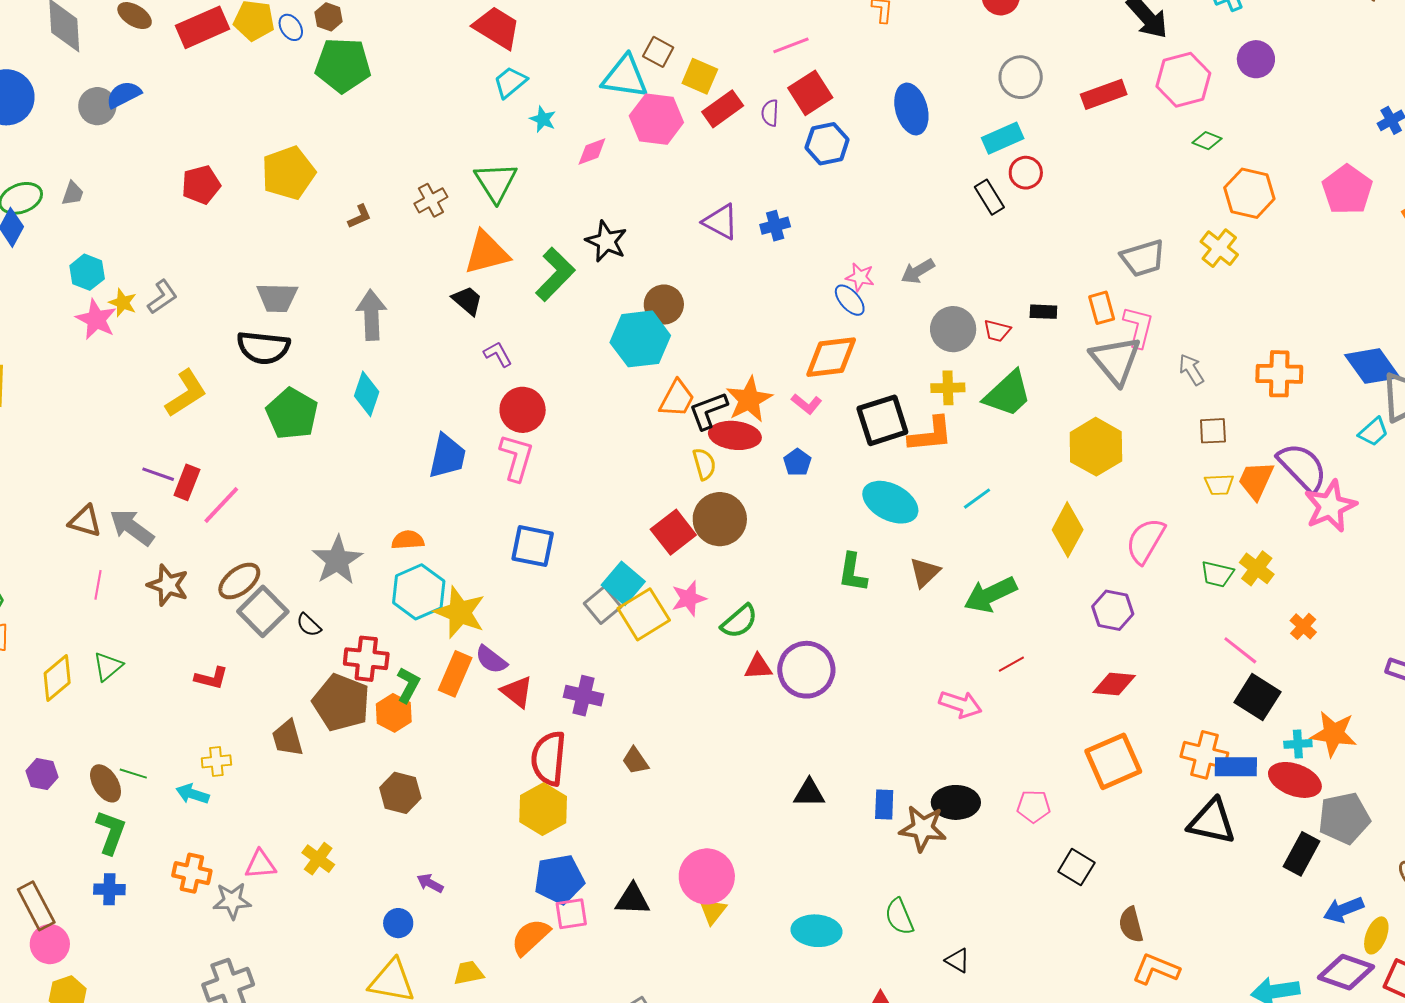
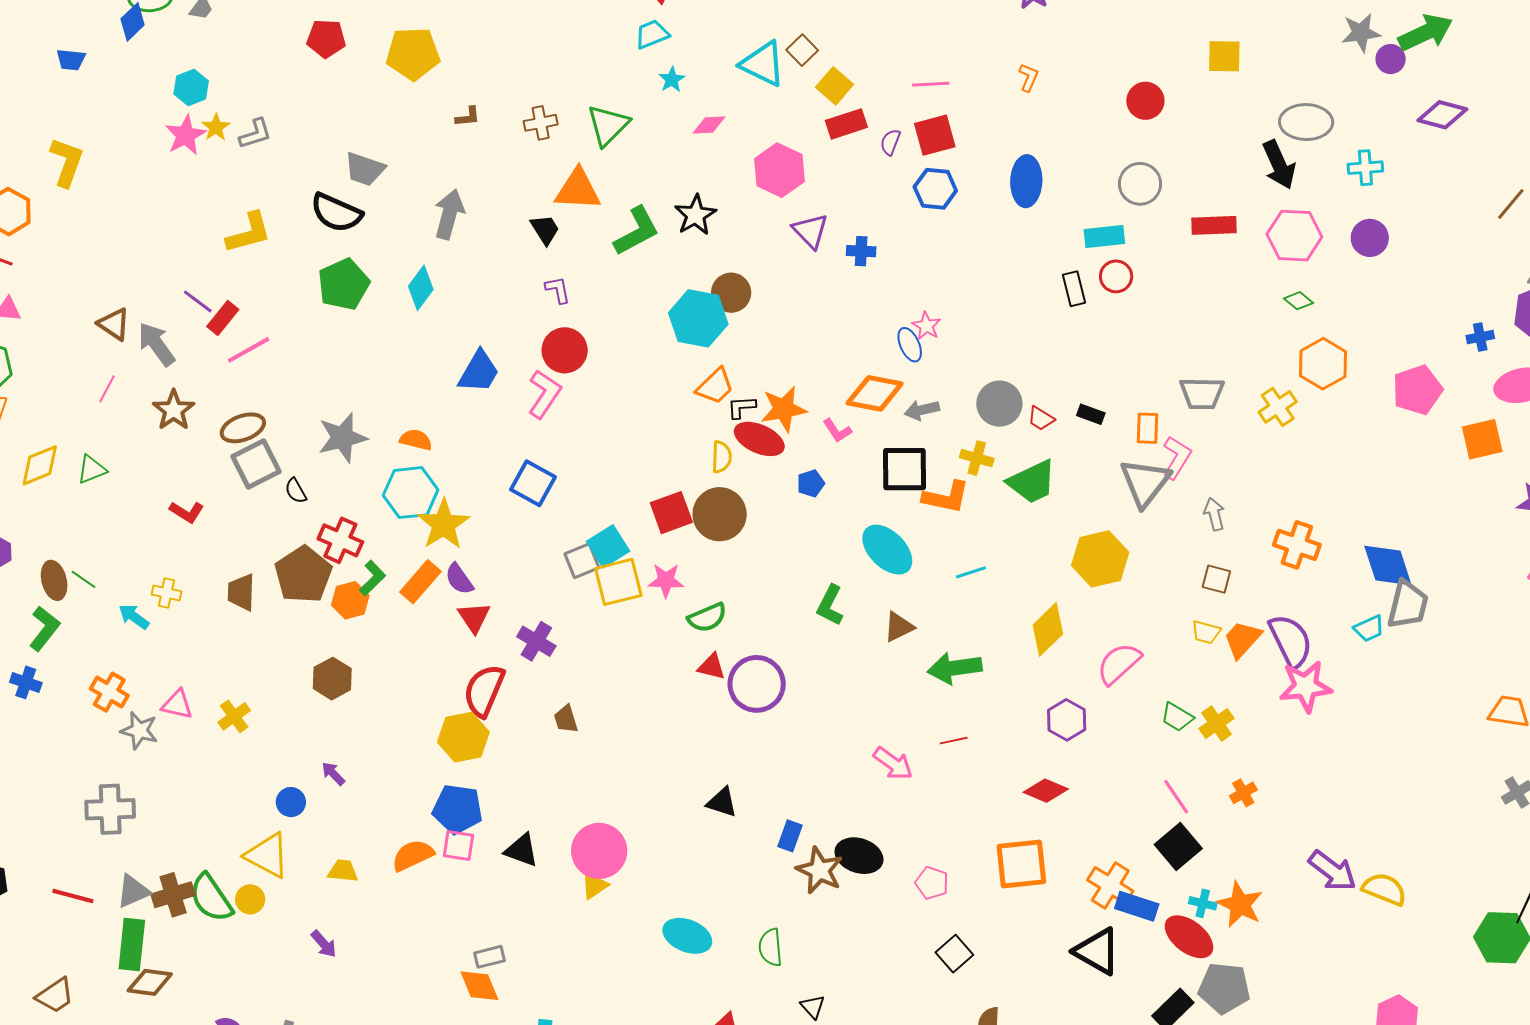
pink hexagon: (656, 119) -> (779, 170), moved
gray arrow: (918, 271) -> (922, 410), moved
black L-shape: (708, 411) -> (741, 407), size x0.7

